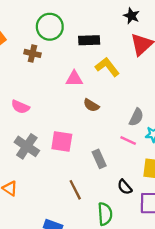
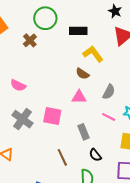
brown cross: (32, 53) -> (30, 40), turned 32
pink triangle: (74, 79) -> (79, 97), moved
brown semicircle: (91, 105) -> (82, 74), moved
gray semicircle: (136, 117) -> (109, 92), moved
black semicircle: (125, 187) -> (95, 155), moved

